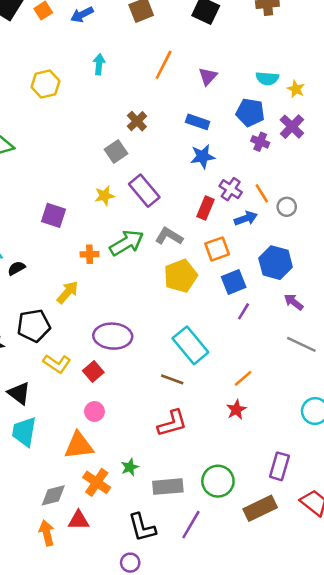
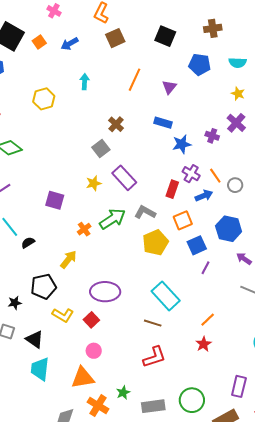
cyan semicircle: (267, 78) -> (238, 63), moved
blue pentagon: (250, 112) -> (200, 65), moved
blue star: (203, 157) -> (182, 144), moved
orange cross: (90, 254) -> (84, 229), turned -32

